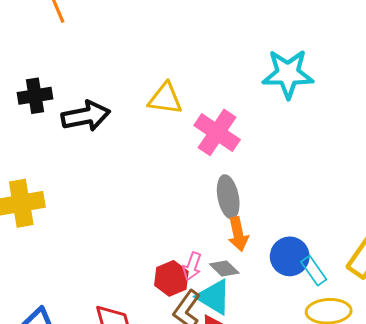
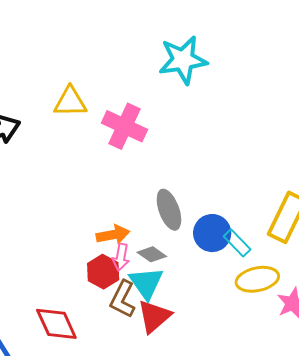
gray ellipse: (228, 197) -> (169, 210), moved
orange arrow: (238, 234) -> (113, 235), moved, turned -80
cyan triangle: (214, 297) -> (146, 283), turned 33

